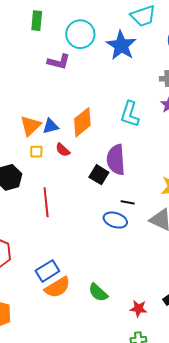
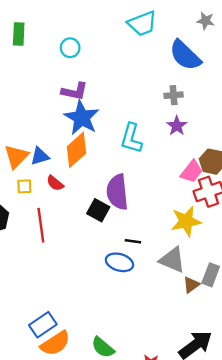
cyan circle: (80, 34) -> (70, 48), size x0.6
blue star: (121, 45) -> (82, 118), moved
purple L-shape: (59, 62) -> (75, 91), moved
red line: (46, 202) -> (41, 225), moved

